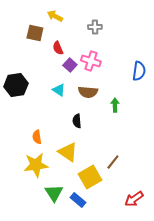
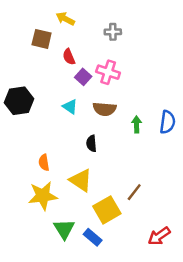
blue semicircle: (139, 71) -> (167, 122), moved

